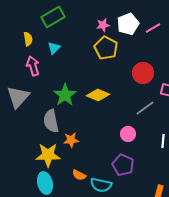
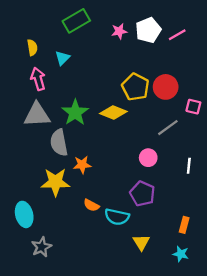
green rectangle: (53, 17) -> (76, 21), moved
yellow pentagon: (106, 48) -> (135, 87), moved
gray triangle: (18, 97) -> (37, 115), moved, turned 45
cyan ellipse: (45, 183) -> (24, 214), moved

